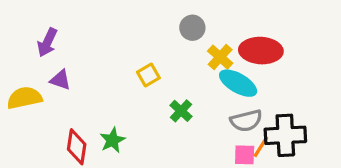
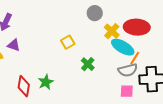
orange line: (261, 147) -> (135, 58), moved

